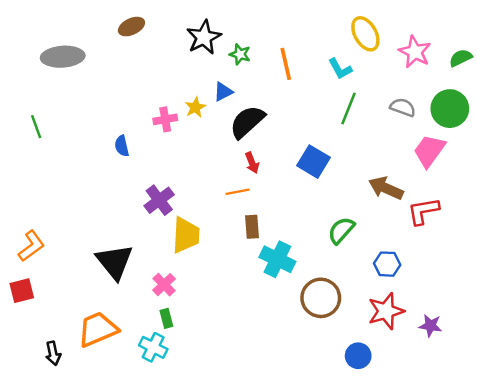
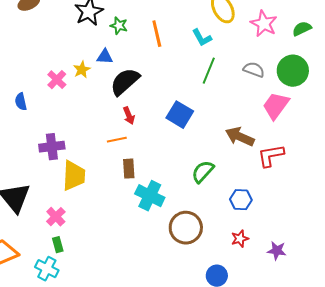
blue triangle: (223, 92) -> (105, 57), turned 30
pink cross: (165, 119) -> (57, 80), turned -36
purple cross: (159, 200) -> (52, 147), turned 30
red star: (386, 311) -> (240, 239), size x0.6

